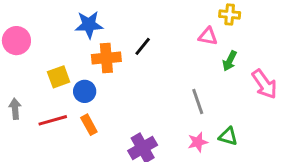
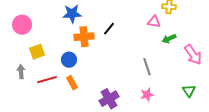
green arrow: (230, 61) -> (169, 39), turned 40
yellow square: (59, 77) -> (37, 52), moved
green triangle: (228, 136) -> (189, 91), moved, turned 40

